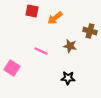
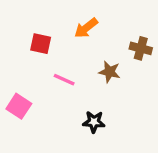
red square: (32, 11) -> (41, 44), moved
black star: (68, 78) -> (94, 122), moved

